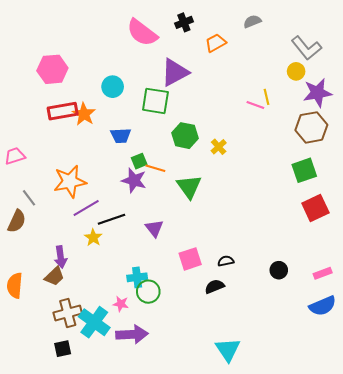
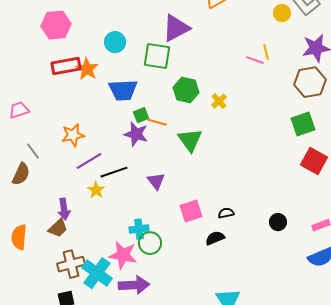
yellow circle: (296, 71) -> (282, 13), moved
blue trapezoid: (121, 136) -> (123, 90), size x1.4
orange star: (70, 181) -> (73, 135), size x0.7
red square: (315, 208) -> (314, 161), turned -36
pink star: (121, 304) -> (123, 255), size x1.8

